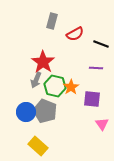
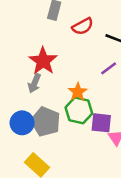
purple line: (96, 68) -> (109, 68), turned -40
green hexagon: (55, 86) -> (79, 110), moved
purple square: (92, 99) -> (101, 123), moved

